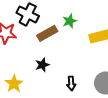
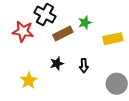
black arrow: (71, 83) -> (84, 66), moved

